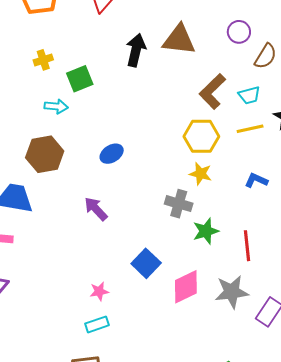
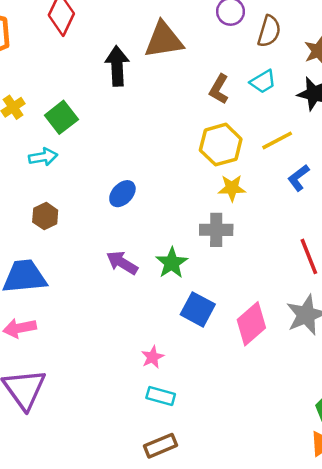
brown L-shape: (212, 91) -> (219, 89), size x0.7
yellow line: (250, 129) -> (277, 140), moved
brown hexagon: (45, 154) -> (45, 216), size x0.6
blue L-shape: (256, 180) -> (298, 178), turned -45
green star: (206, 231) -> (172, 263), moved
cyan rectangle: (97, 324) -> (161, 396), turned 50

